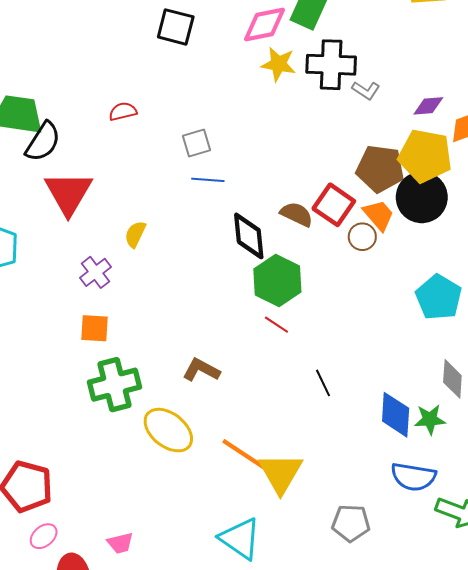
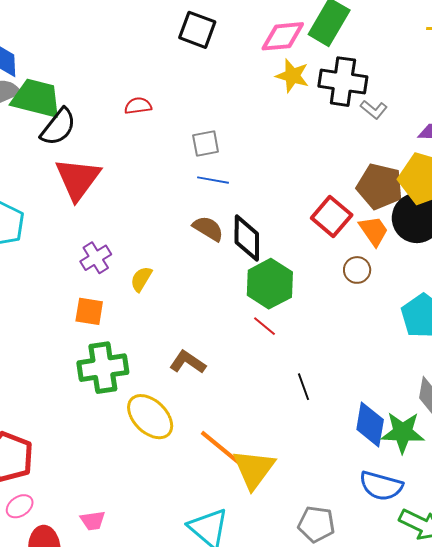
brown semicircle: (297, 214) -> (208, 229), moved
yellow semicircle: (135, 234) -> (141, 279), moved
brown circle: (362, 237) -> (357, 270), moved
green star: (430, 419) -> (403, 432), size x1.4

